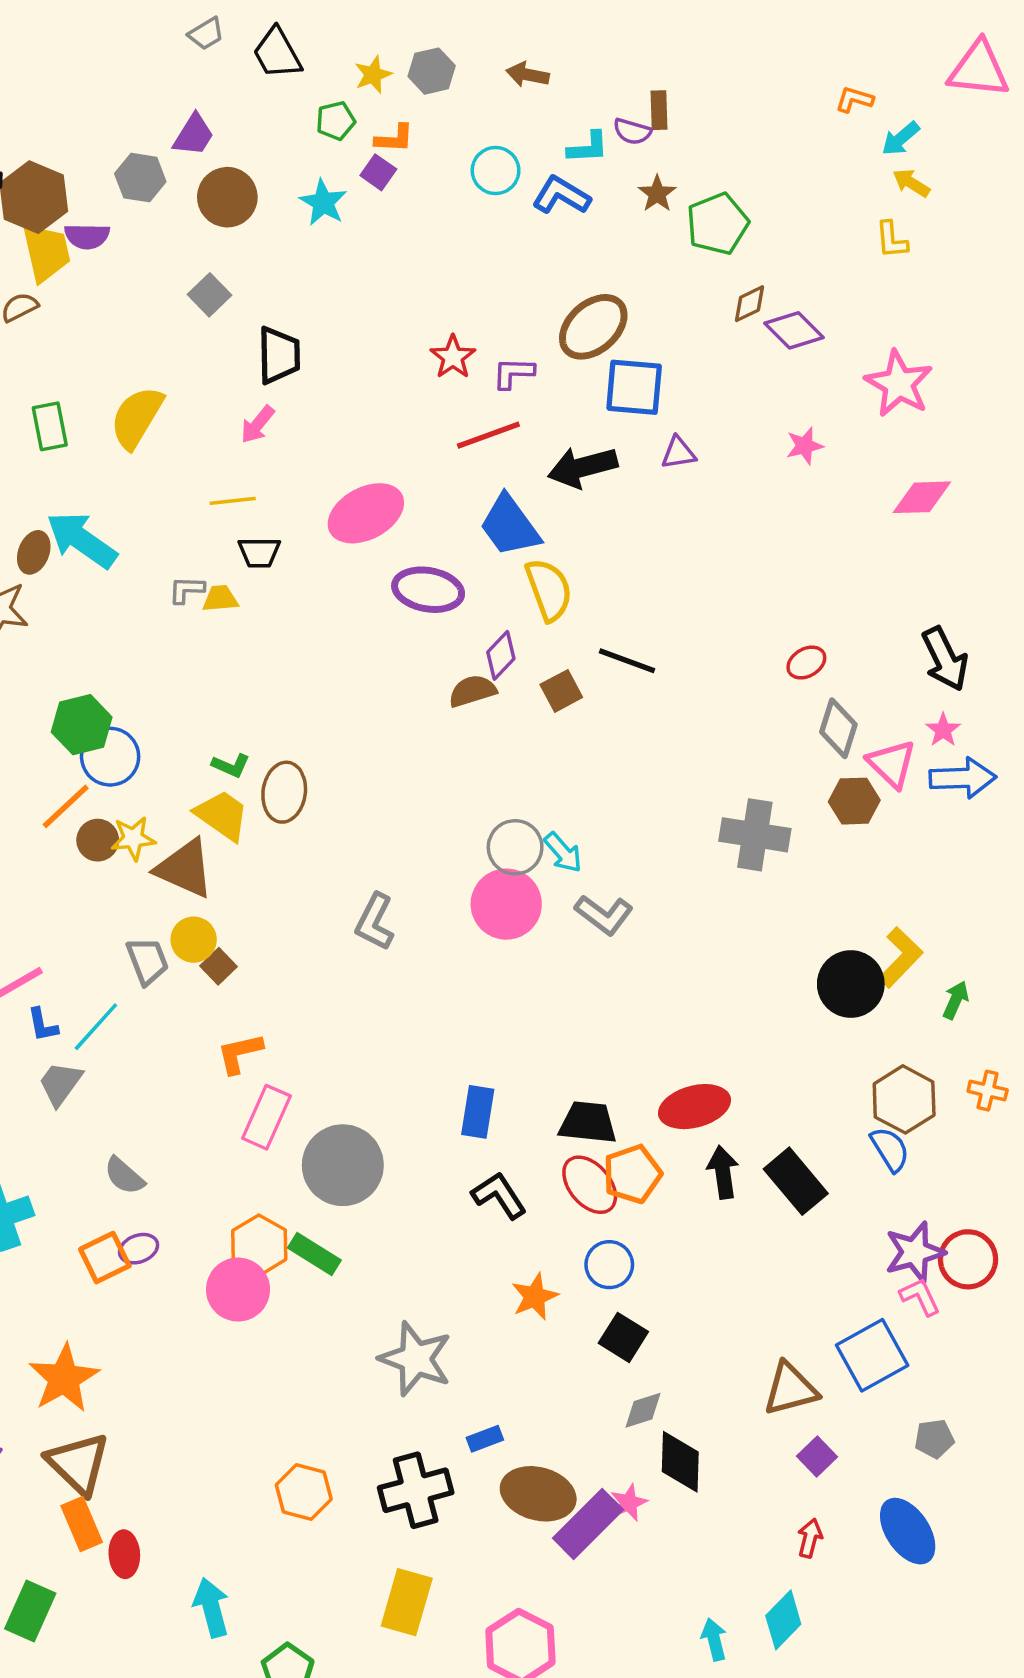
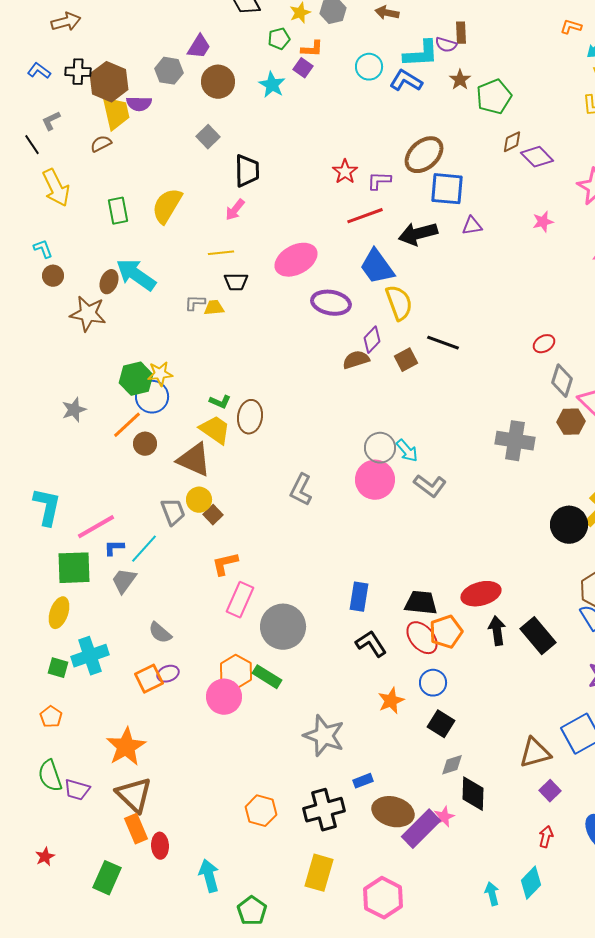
cyan L-shape: (588, 147) -> (421, 54), size x1.5
yellow star: (133, 838) -> (160, 374), moved
blue L-shape: (43, 1025) -> (114, 548), turned 100

